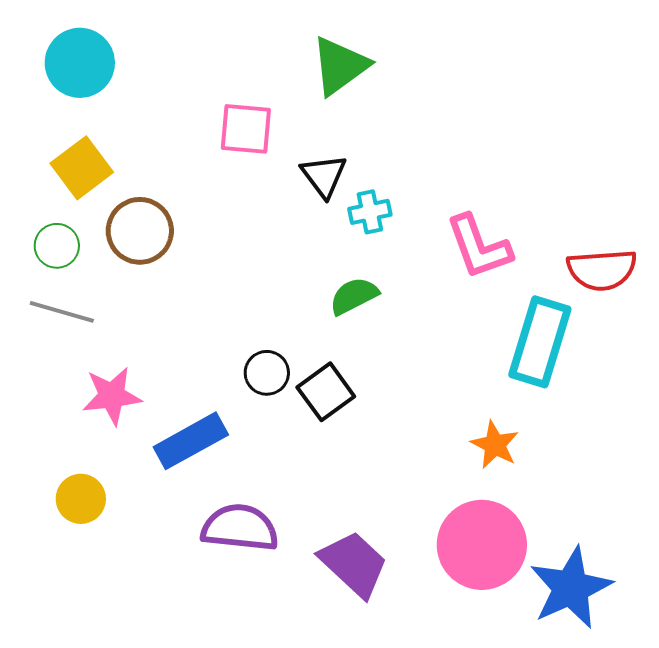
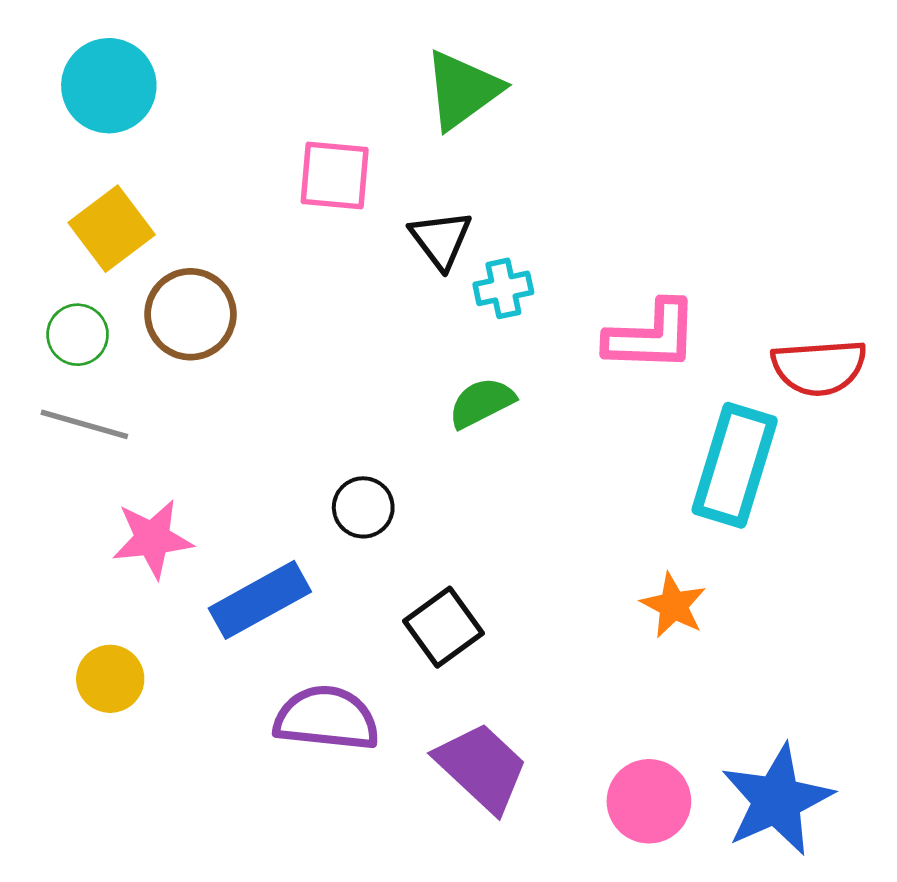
pink L-shape: (479, 247) -> (652, 336), turned -68
black square: (326, 392) -> (443, 627), moved
pink circle: (482, 545) -> (649, 801), moved, size x0.7

